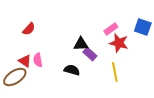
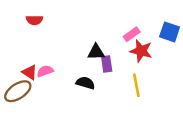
red semicircle: (29, 29) -> (34, 20), moved, turned 48
purple rectangle: (90, 54) -> (107, 64), turned 40
pink semicircle: (38, 60) -> (45, 71), turned 80

